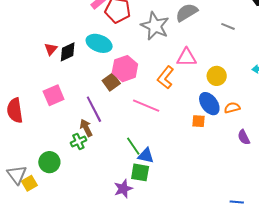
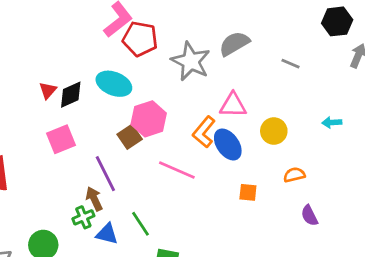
pink square: (54, 95) -> (61, 139), moved
blue ellipse: (209, 104) -> (228, 144), moved
green line: (133, 146) -> (140, 224), moved
blue triangle: (146, 156) -> (107, 234), moved

